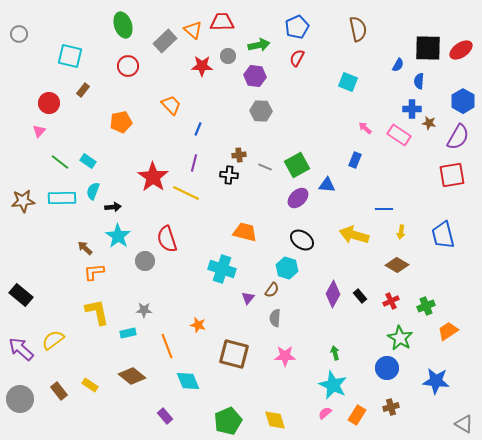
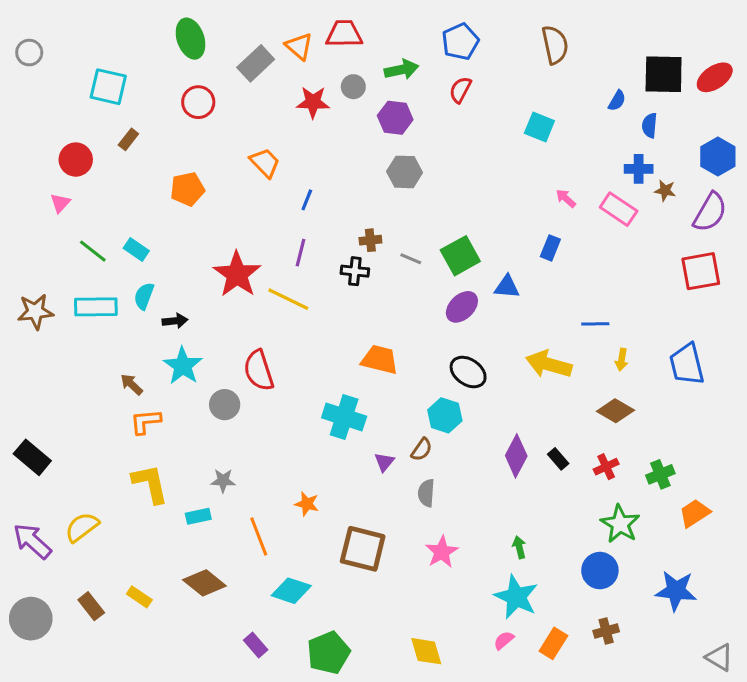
pink star: (285, 356) -> (442, 552), turned -30
cyan diamond: (188, 381) -> (291, 591), turned -50
green pentagon: (228, 421) -> (329, 653), moved

